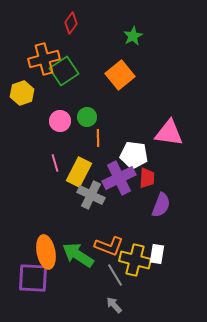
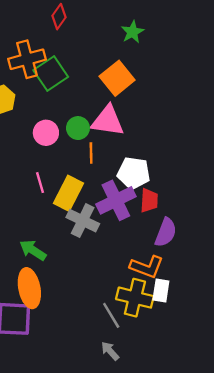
pink triangle: (169, 133) -> (108, 121), moved
orange L-shape: (109, 246) -> (147, 267), moved
green arrow: (78, 255) -> (33, 250), moved, size x0.7

